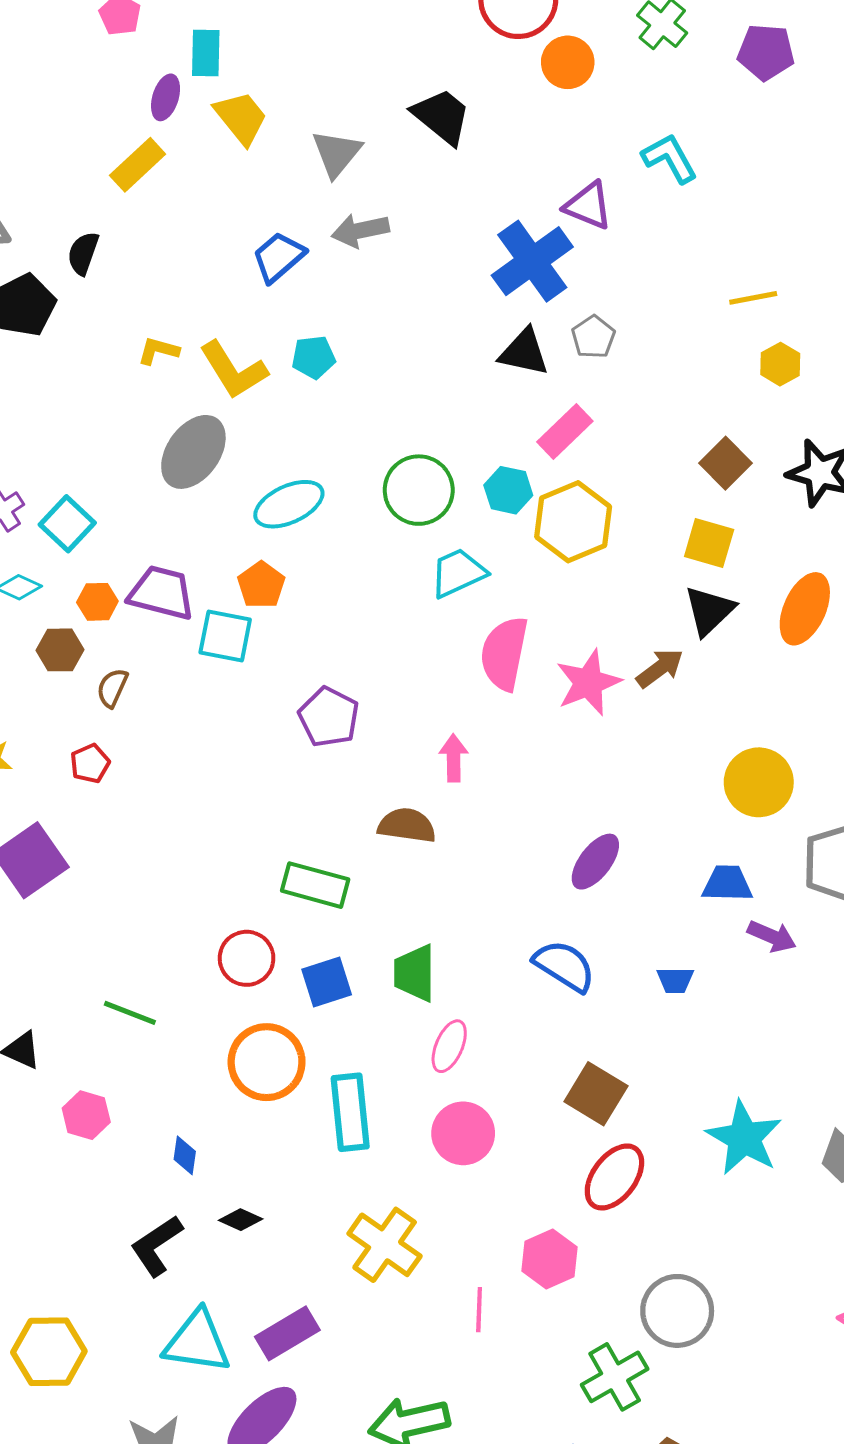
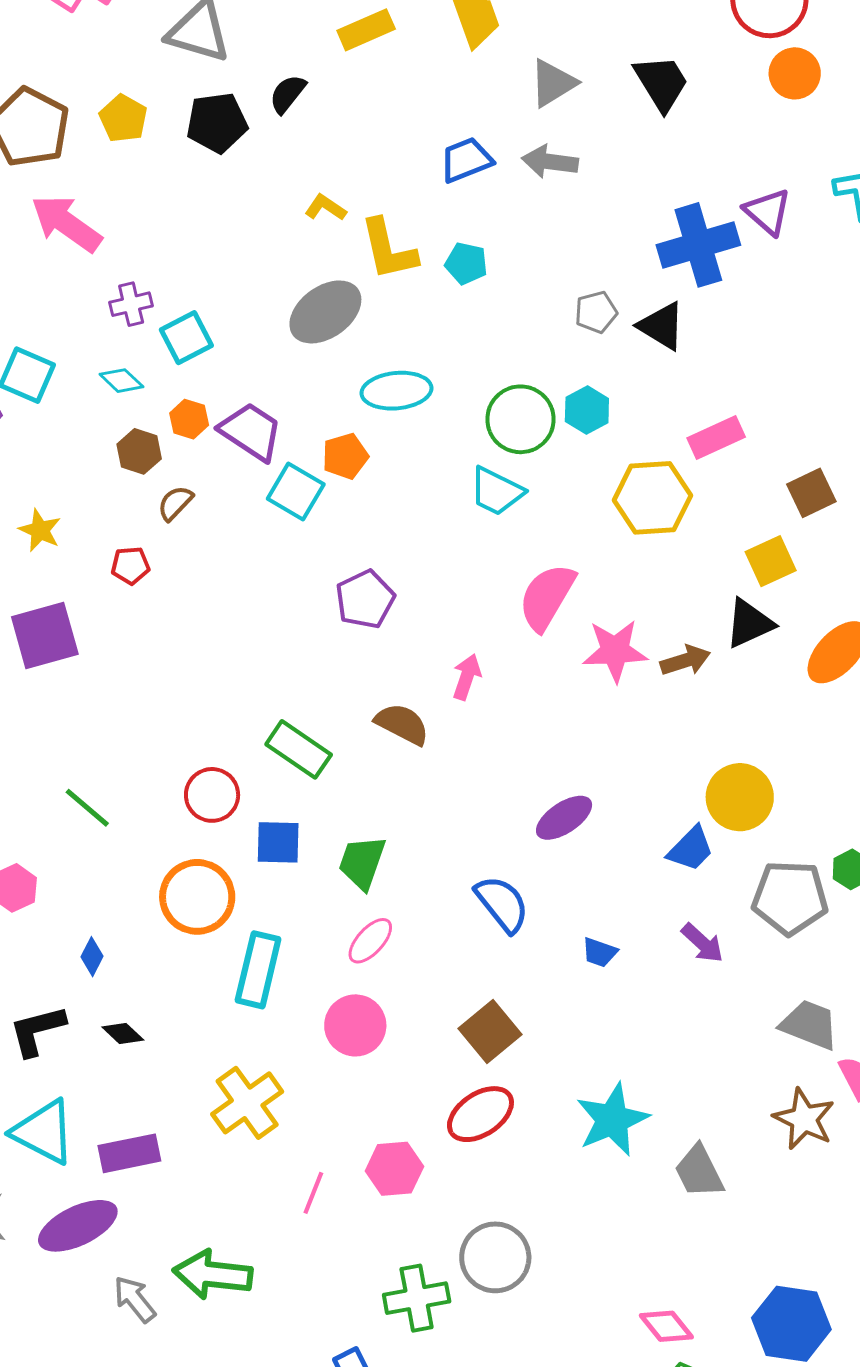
gray pentagon: (593, 337) -> (596, 312), moved
pink rectangle: (565, 432) -> (716, 437), moved
cyan hexagon: (508, 490) -> (587, 410), moved
yellow square: (709, 543) -> (771, 561), turned 30
cyan trapezoid: (458, 573) -> (496, 491), moved, turned -148
blue trapezoid: (727, 884) -> (691, 849), moved, turned 114

